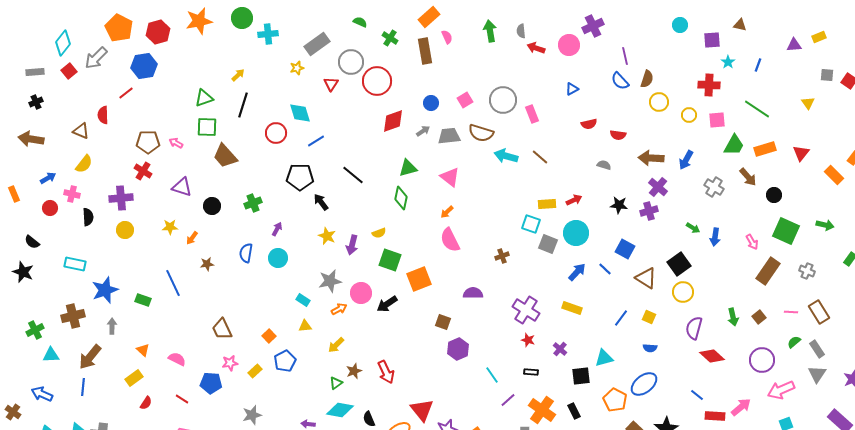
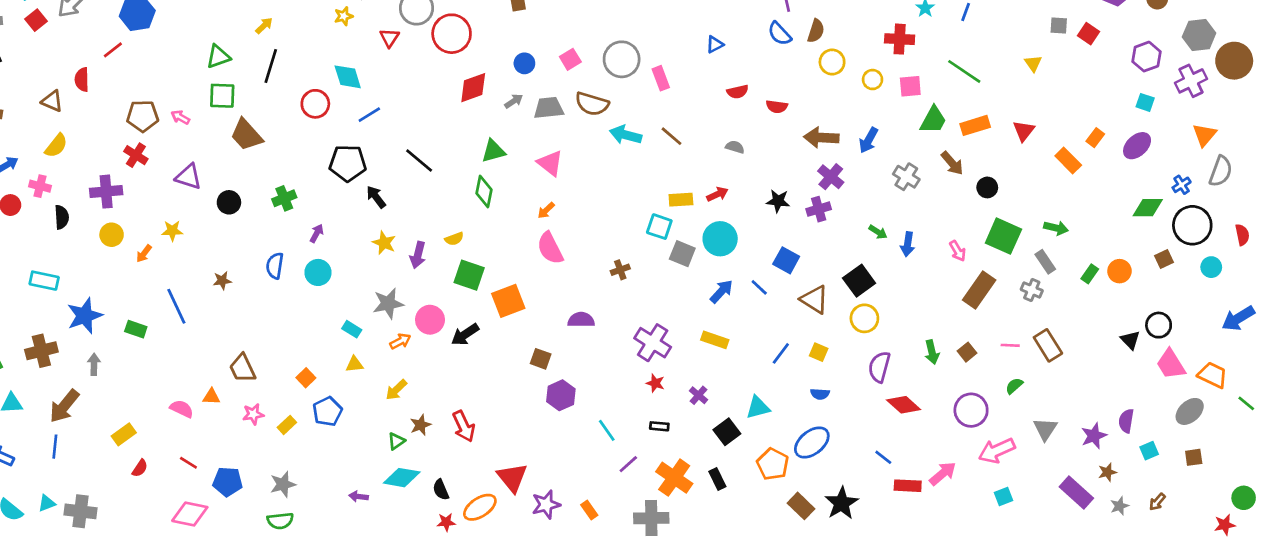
gray semicircle: (604, 165) -> (735, 147), moved
orange arrow: (192, 238) -> (144, 254), moved
gray rectangle: (817, 349) -> (1045, 262), moved
orange triangle: (143, 350) -> (211, 397), moved, turned -40
black square: (581, 376) -> (727, 432), turned -30
blue pentagon: (211, 383) -> (228, 482), moved

